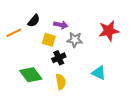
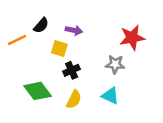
gray star: (75, 40) -> (115, 64), moved
cyan triangle: (99, 73) -> (110, 96), moved
yellow semicircle: (61, 82) -> (74, 99), turned 35

